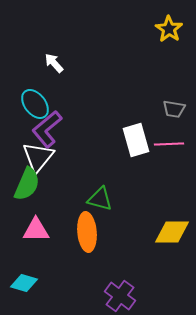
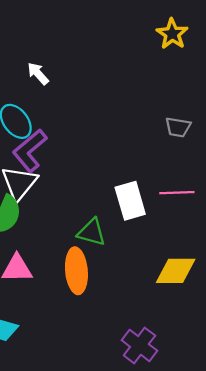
white rectangle: (136, 140) -> (130, 201), moved
pink line: (169, 144) -> (177, 193), moved
purple cross: (120, 296) -> (139, 345), moved

